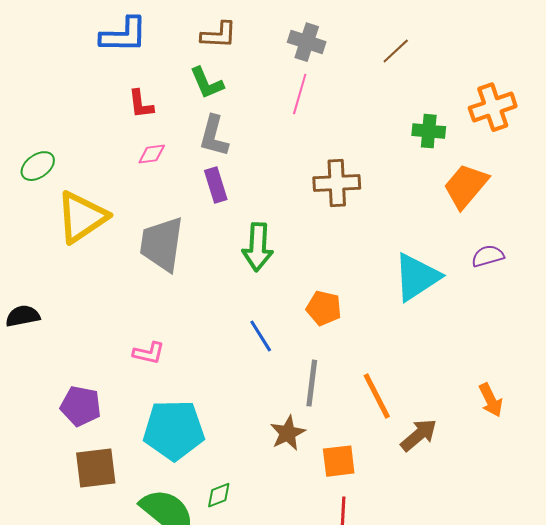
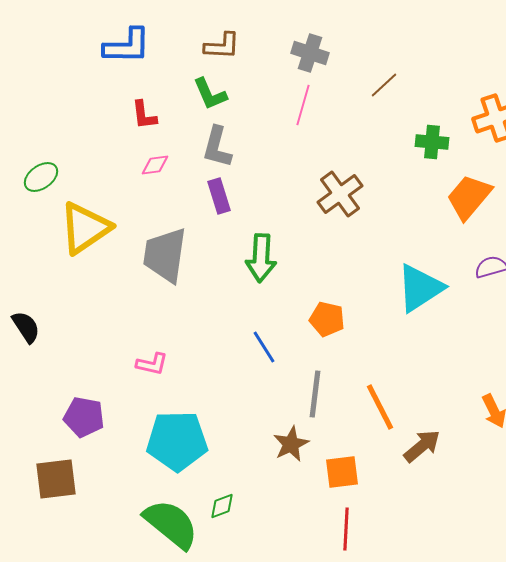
brown line: (396, 51) -> (384, 85), moved
brown cross: (337, 183) -> (340, 194), turned -33
black semicircle: (23, 316) -> (26, 327), turned 68
brown square: (96, 468) -> (56, 479), moved

